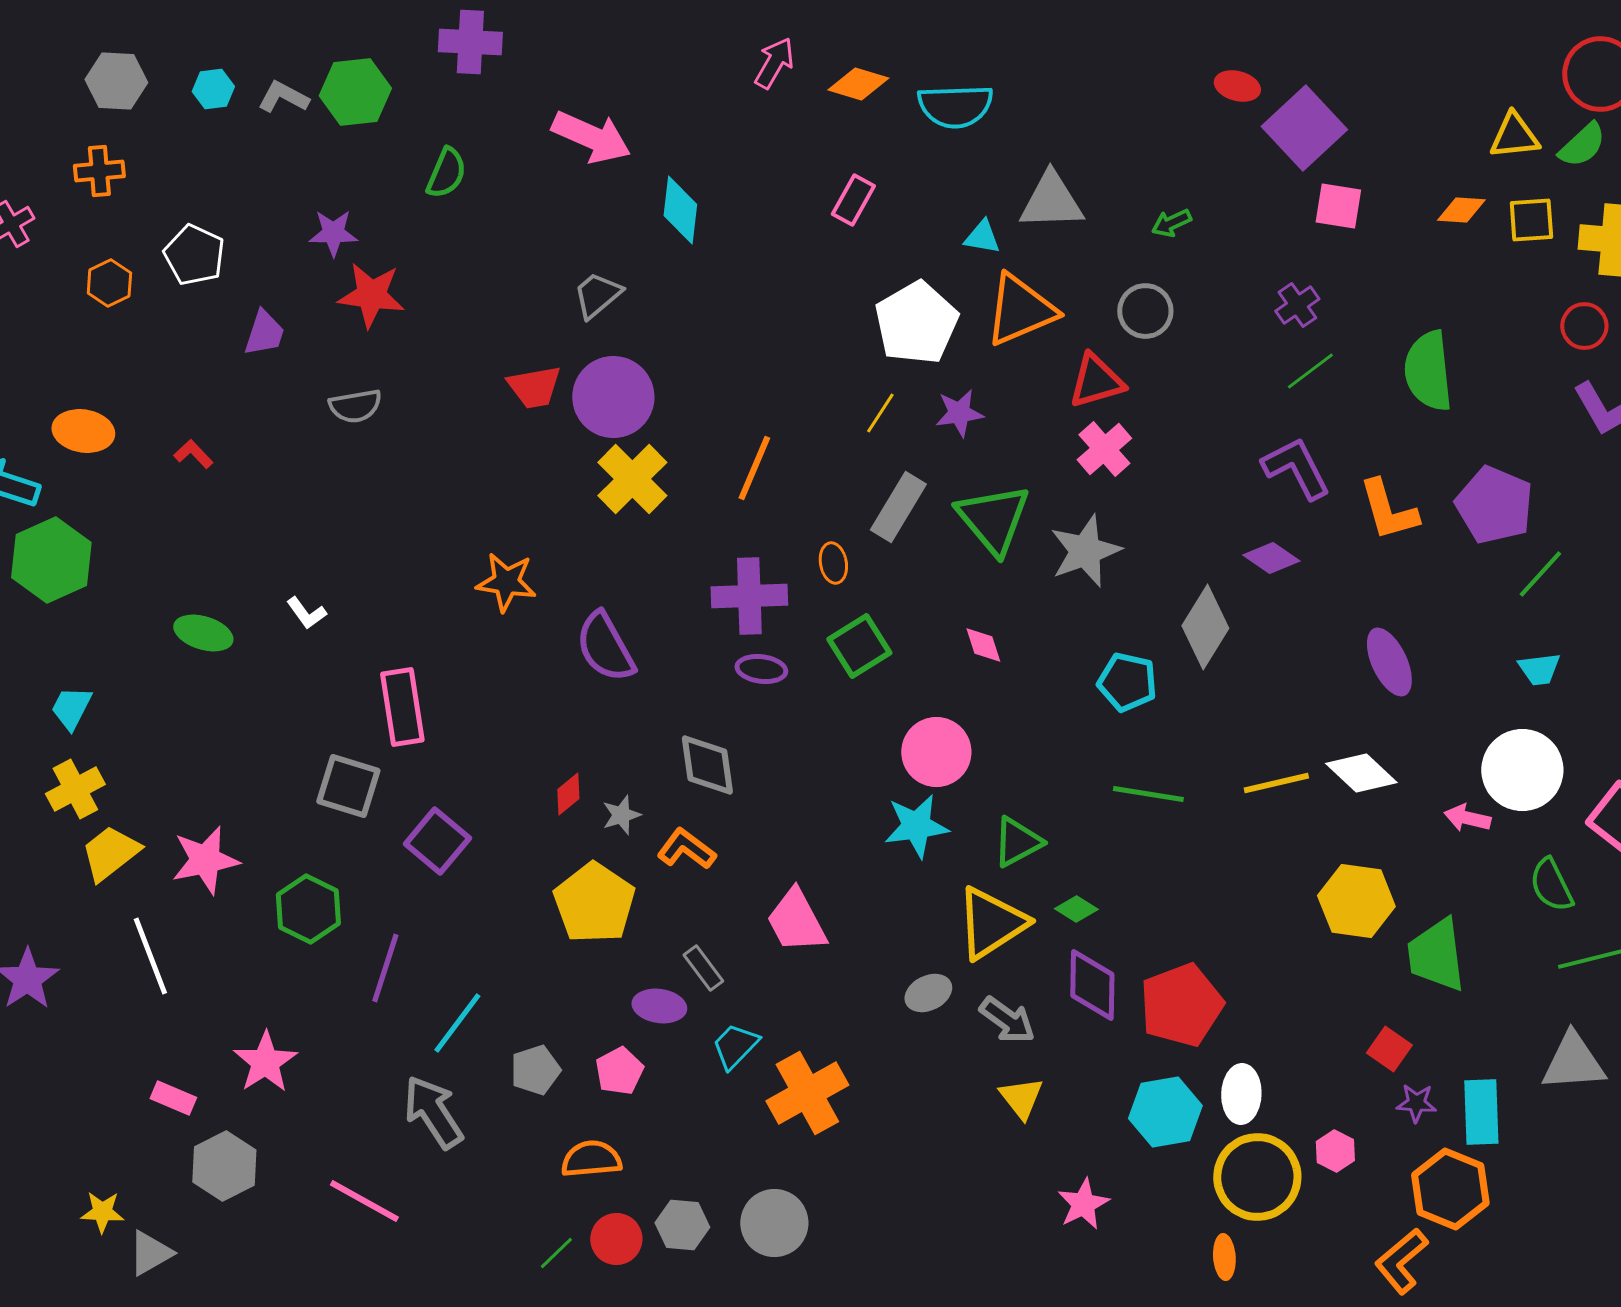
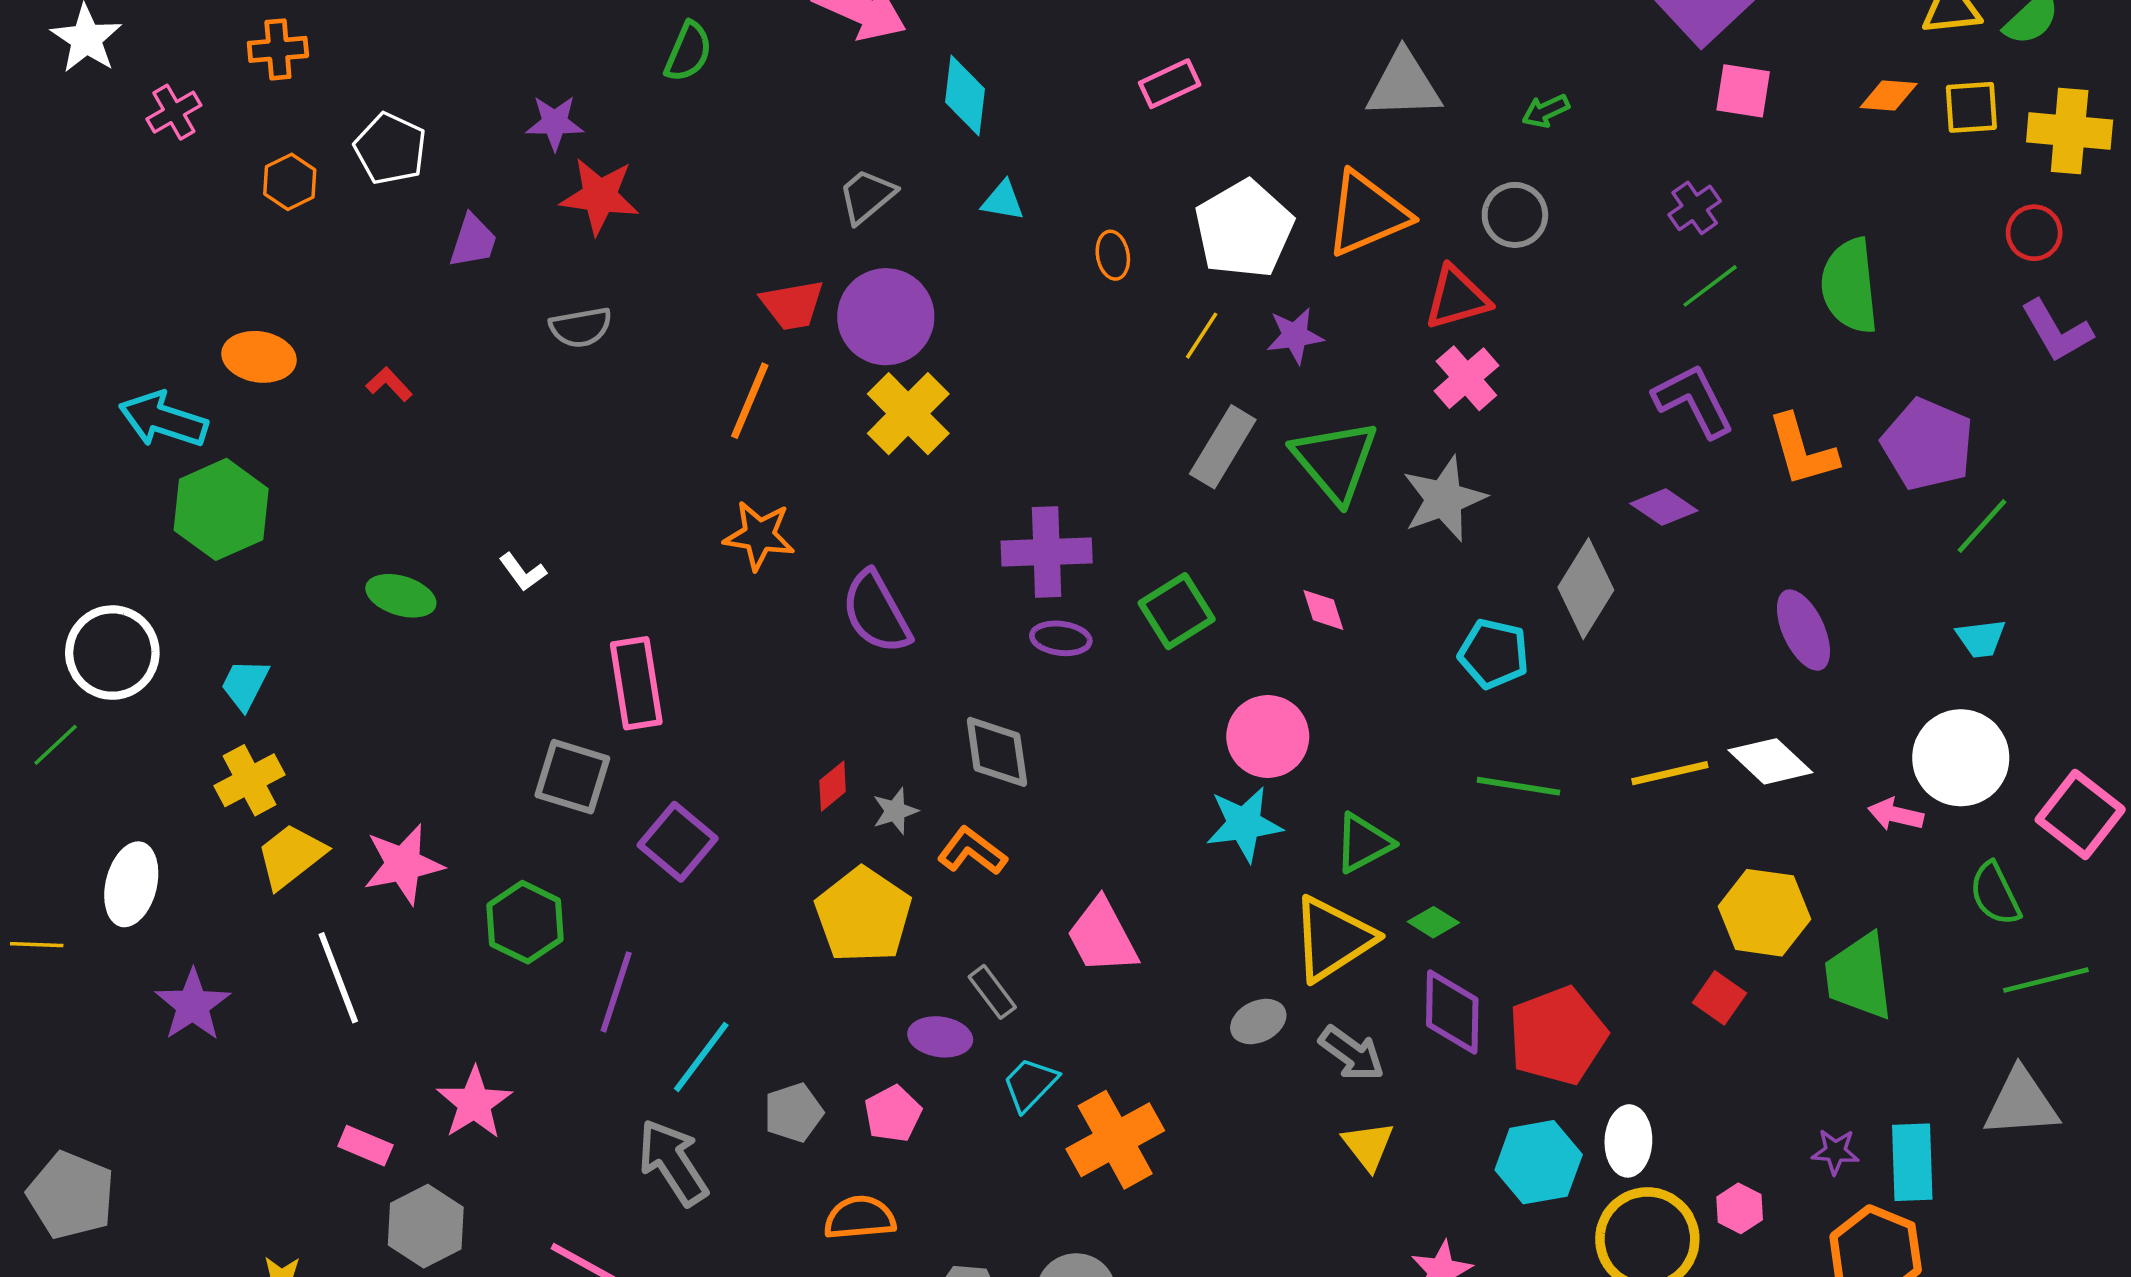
pink rectangle: (853, 200) -> (1170, 84), turned 36
cyan triangle: (982, 237) -> (1003, 201), moved
orange line: (754, 468) -> (750, 401), moved
orange ellipse: (833, 563) -> (1113, 255), moved
red square: (1389, 1049) -> (1720, 998), moved

